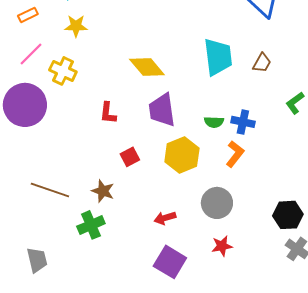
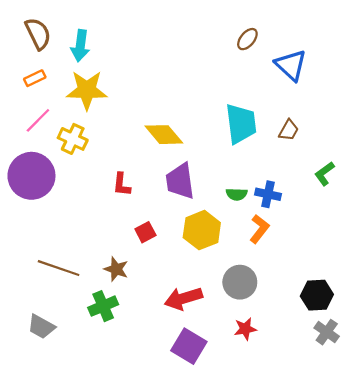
yellow star: (76, 26) -> (87, 90), size x1.6
red arrow: (165, 218) -> (183, 298), size x1.6
gray trapezoid: (37, 260) -> (41, 327), moved, turned 132

